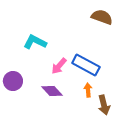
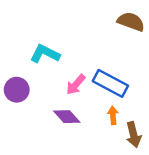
purple circle: (13, 81) -> (17, 90), moved

